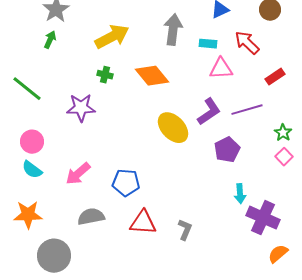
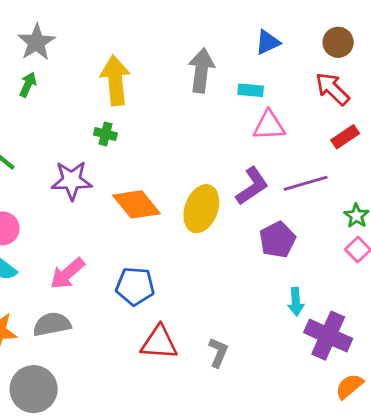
yellow arrow: (112, 37) -> (115, 80), turned -68
red arrow: (247, 43) -> (332, 89), moved
orange diamond: (152, 76) -> (136, 204), moved
yellow ellipse: (173, 128) -> (201, 209), turned 64
gray semicircle: (91, 217) -> (52, 324), moved

